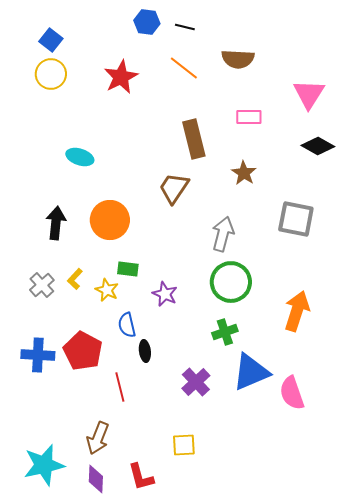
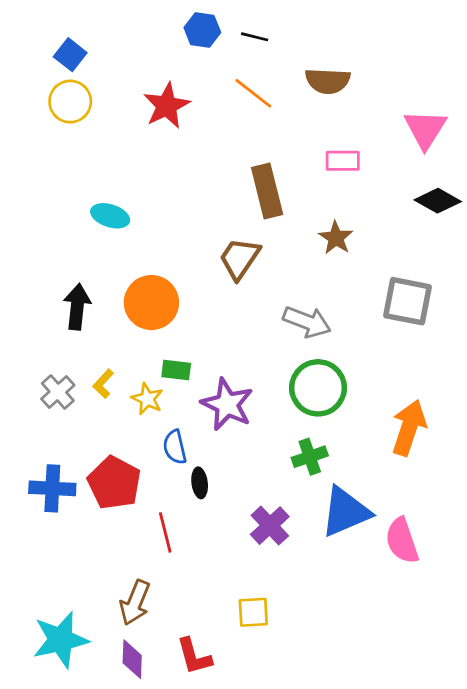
gray arrow: (223, 234) -> (307, 322), turned 96
purple star: (165, 294) -> (227, 404), size x1.5

